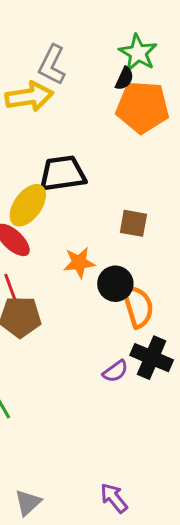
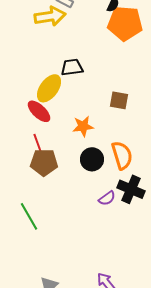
black trapezoid: (63, 174) -> (72, 67), size x0.7
black circle: (115, 284) -> (92, 159), moved

